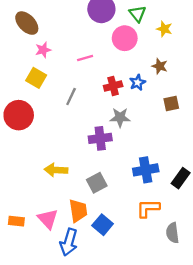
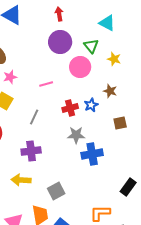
purple cross: (100, 138) -> (31, 151), moved
blue cross: (146, 170) -> (92, 154), moved

